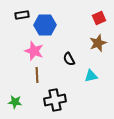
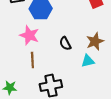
brown star: (98, 43) -> (95, 41), moved

